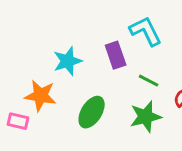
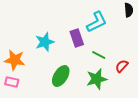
cyan L-shape: (146, 31) -> (97, 22), turned 90
orange star: (41, 96) -> (15, 60), moved

